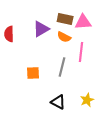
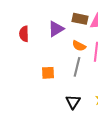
orange semicircle: (64, 37) -> (79, 46), moved
black triangle: (58, 102) -> (73, 102), turned 35

